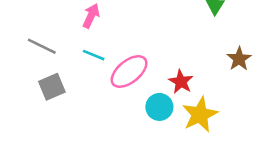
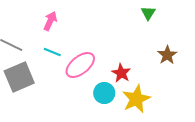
gray square: (52, 87) -> (19, 77), size x1.4

